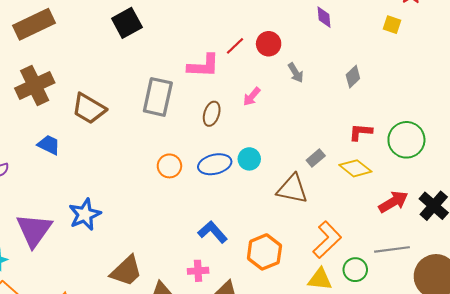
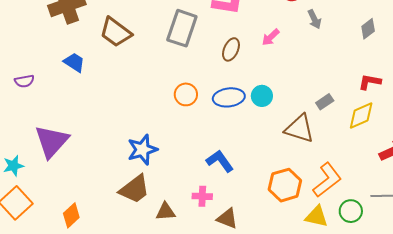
yellow diamond: (355, 168) -> (361, 115), turned -68
blue star: (85, 214) -> (142, 150), moved
orange hexagon: (264, 252) -> (285, 185), moved

